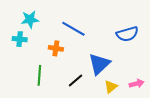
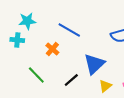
orange cross: (56, 48) -> (52, 49), turned 32
green line: (39, 75) -> (36, 75), turned -48

